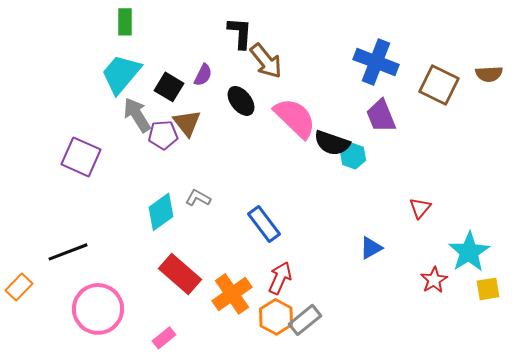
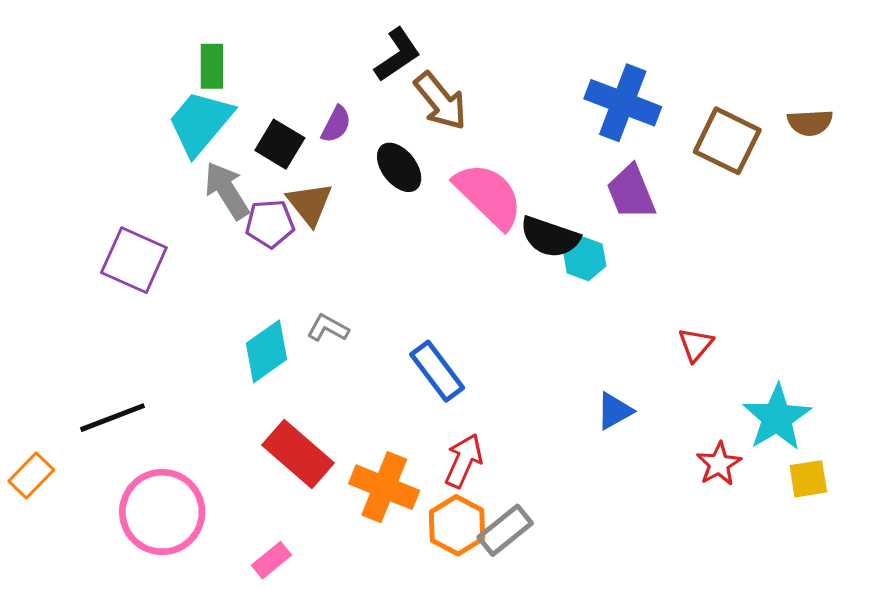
green rectangle: (125, 22) -> (212, 66), moved
black L-shape: (240, 33) -> (397, 55), turned 52
orange cross: (232, 294) -> (384, 487), turned -33

